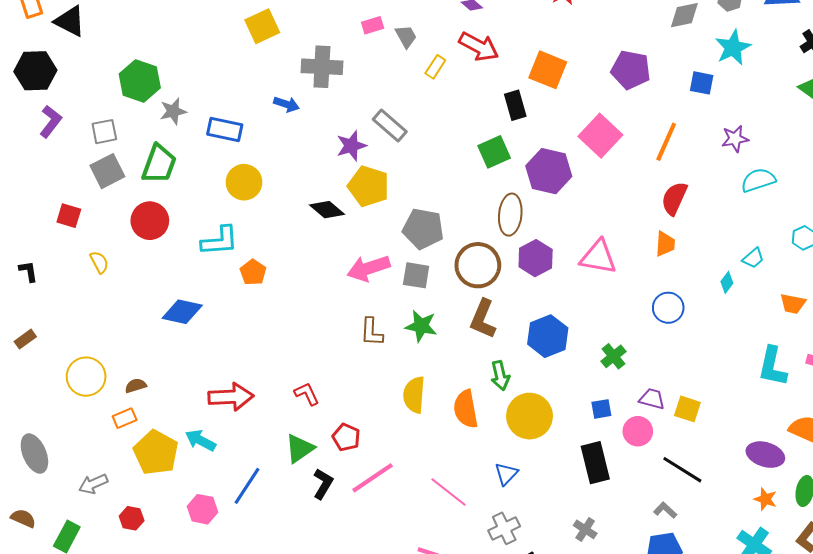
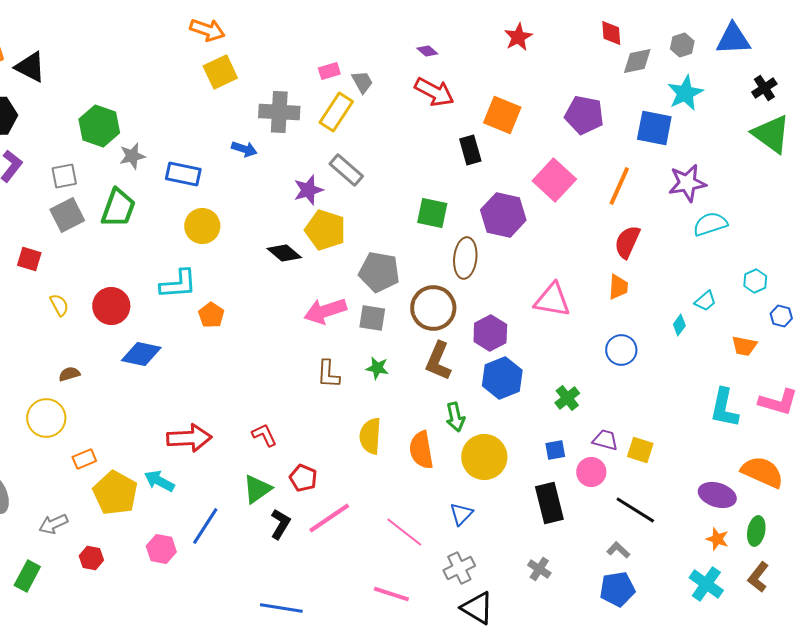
yellow rectangle: (435, 67) -> (336, 112), moved, size x1.6
blue square: (702, 83) -> (654, 128), size x1.5
purple star: (735, 139) -> (687, 183), size x1.4
green square: (494, 152) -> (432, 213), moved, turned 36
red circle: (150, 221) -> (111, 306), moved
purple hexagon: (536, 258) -> (490, 333), moved
green star: (421, 326) -> (377, 368), size x0.7
brown semicircle: (136, 386) -> (69, 374), moved

